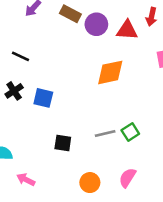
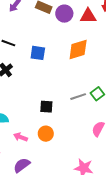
blue square: (43, 98) -> (38, 53), moved
orange circle: (90, 183) -> (46, 134), moved

